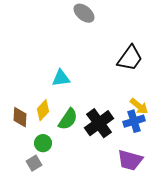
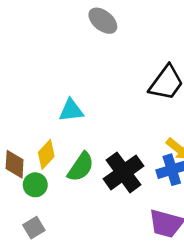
green circle: (43, 143) -> (35, 185), moved

